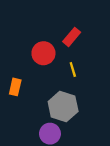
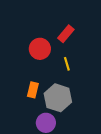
orange rectangle: (15, 87) -> (33, 90), moved

